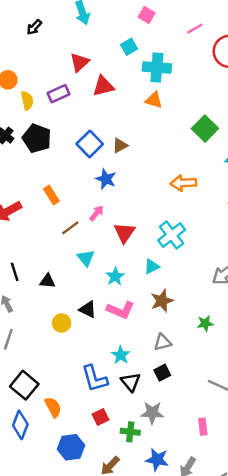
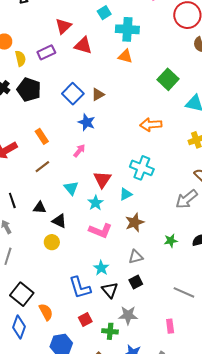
red triangle: (103, 86) -> (83, 45), turned 30
brown line: (70, 228) -> (42, 167), moved
red triangle: (124, 233) -> (102, 179), moved
cyan cross: (172, 235) -> (142, 168), turned -30
black triangle: (88, 309) -> (59, 221), moved

